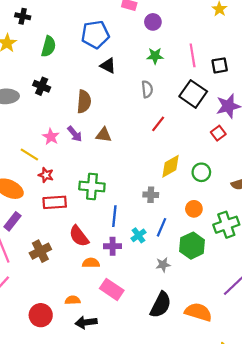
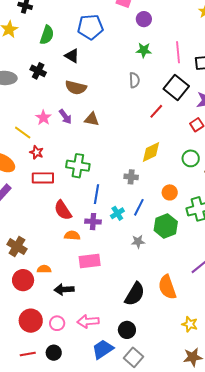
black triangle: (108, 66) -> (72, 56), moved
brown semicircle: (84, 102) -> (76, 88), turned 95
red line: (158, 124) -> (156, 111), moved
green circle: (201, 172) -> (191, 158), moved
brown cross: (40, 251) -> (17, 247), moved, turned -36
pink rectangle: (112, 289) -> (90, 261), turned -45
orange semicircle: (73, 300) -> (44, 269), moved
black semicircle: (161, 305) -> (135, 294), moved
orange semicircle: (198, 312) -> (167, 287), turned -130

